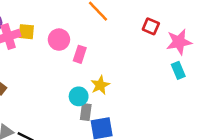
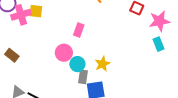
pink circle: (59, 40) -> (64, 53), moved
yellow star: (100, 85) -> (102, 64), moved

